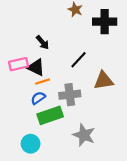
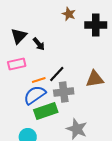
black line: (78, 60) -> (57, 74), moved
black triangle: (36, 67) -> (19, 36), moved, turned 48
blue semicircle: (38, 98) -> (35, 95), size x1.6

